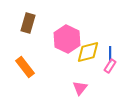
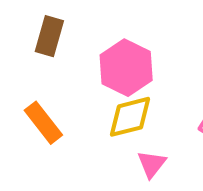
yellow diamond: (88, 52) -> (130, 117), moved

